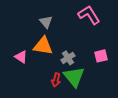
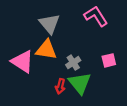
gray triangle: (46, 22) -> (49, 24), size x1.5
pink triangle: (21, 57) -> (22, 62), size x1.6

